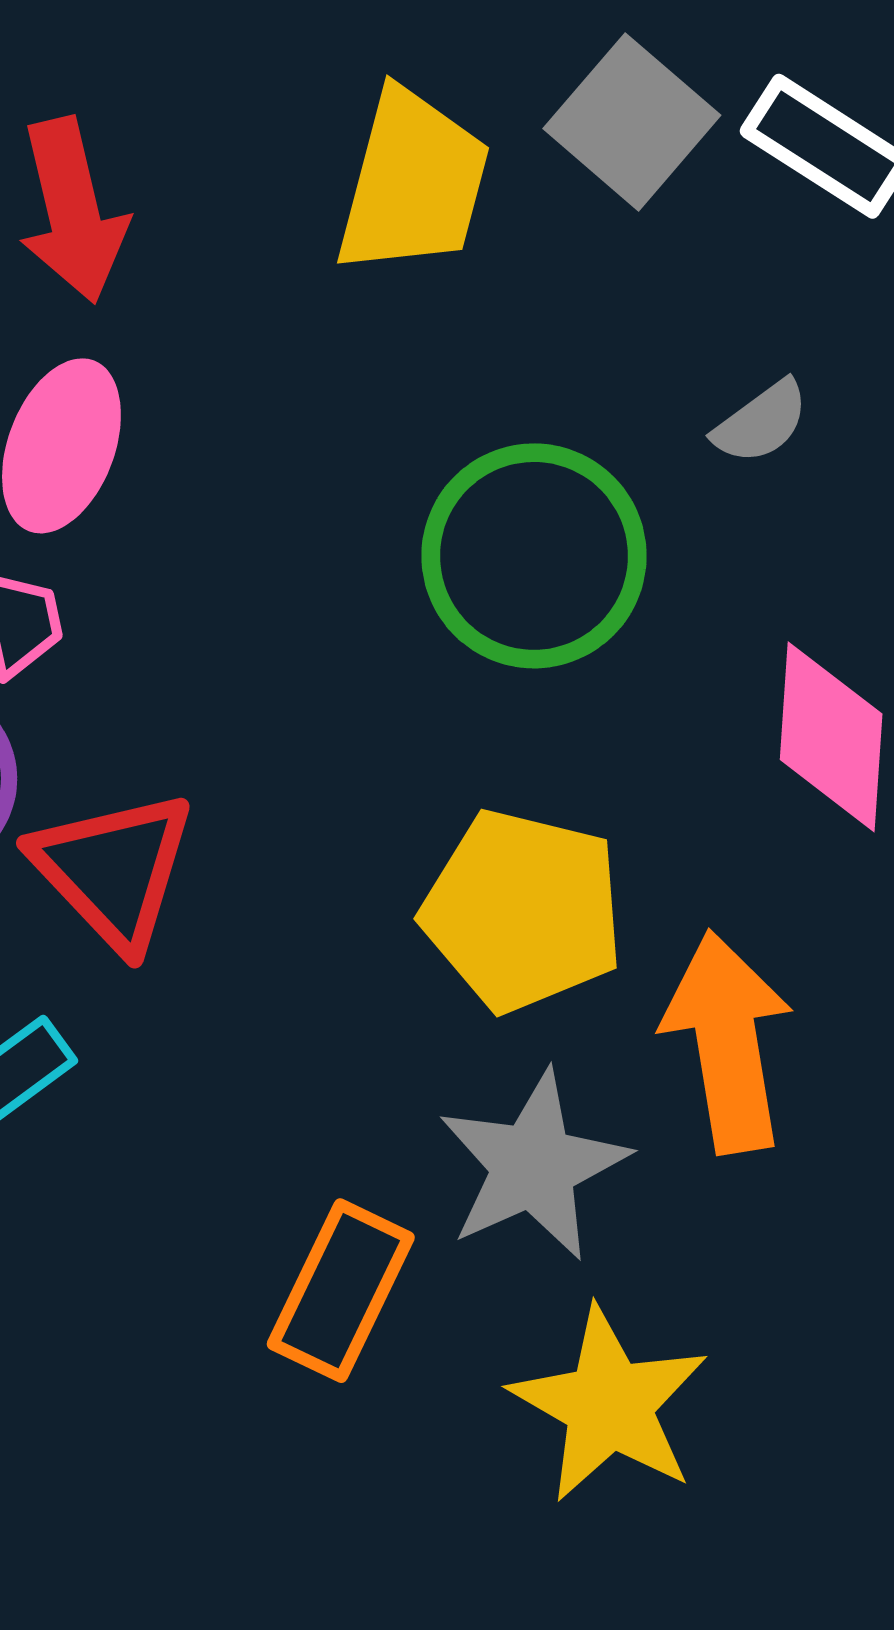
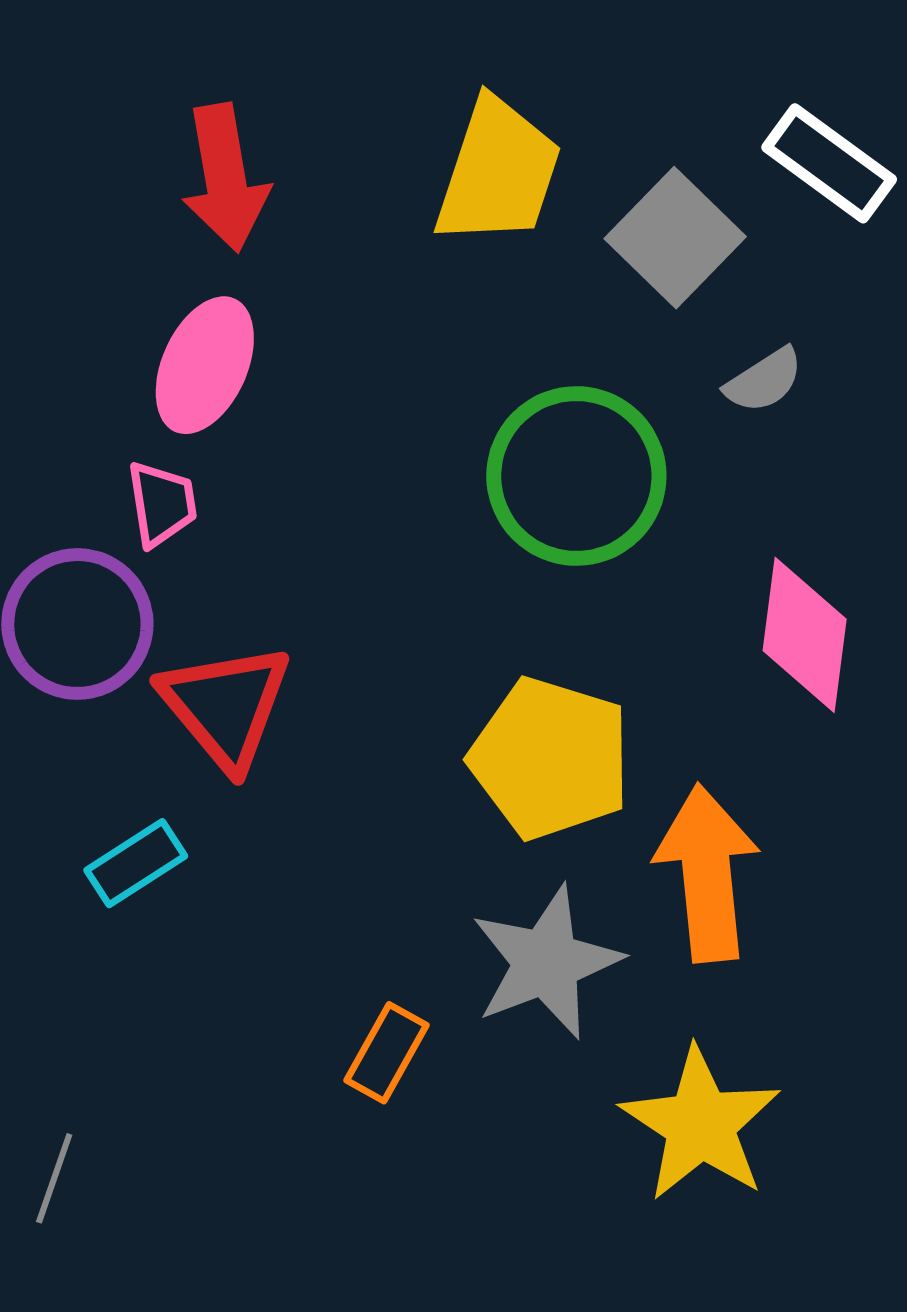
gray square: (632, 122) -> (675, 238), moved
orange rectangle: (341, 1291) -> (386, 1053), size x0.7
yellow star: (609, 1405) -> (700, 1124), moved

